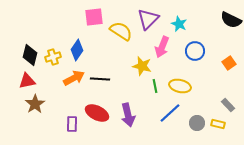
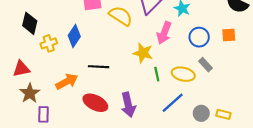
black diamond: (30, 55) -> (30, 23), moved
orange square: (229, 63) -> (229, 35), moved, turned 32
orange arrow: (74, 78) -> (67, 82), moved
gray rectangle: (228, 105) -> (205, 65), moved
purple rectangle: (72, 124) -> (43, 114), moved

